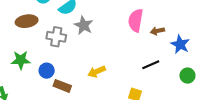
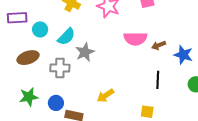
pink semicircle: (136, 20) -> (135, 39), turned -90
gray star: (84, 25) -> (85, 52), turned 30
black line: (151, 65) -> (158, 80), turned -54

